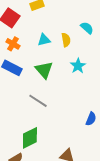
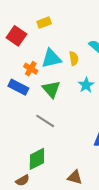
cyan triangle: (44, 40) -> (51, 58), size x1.5
orange cross: (13, 44) -> (31, 69), moved

